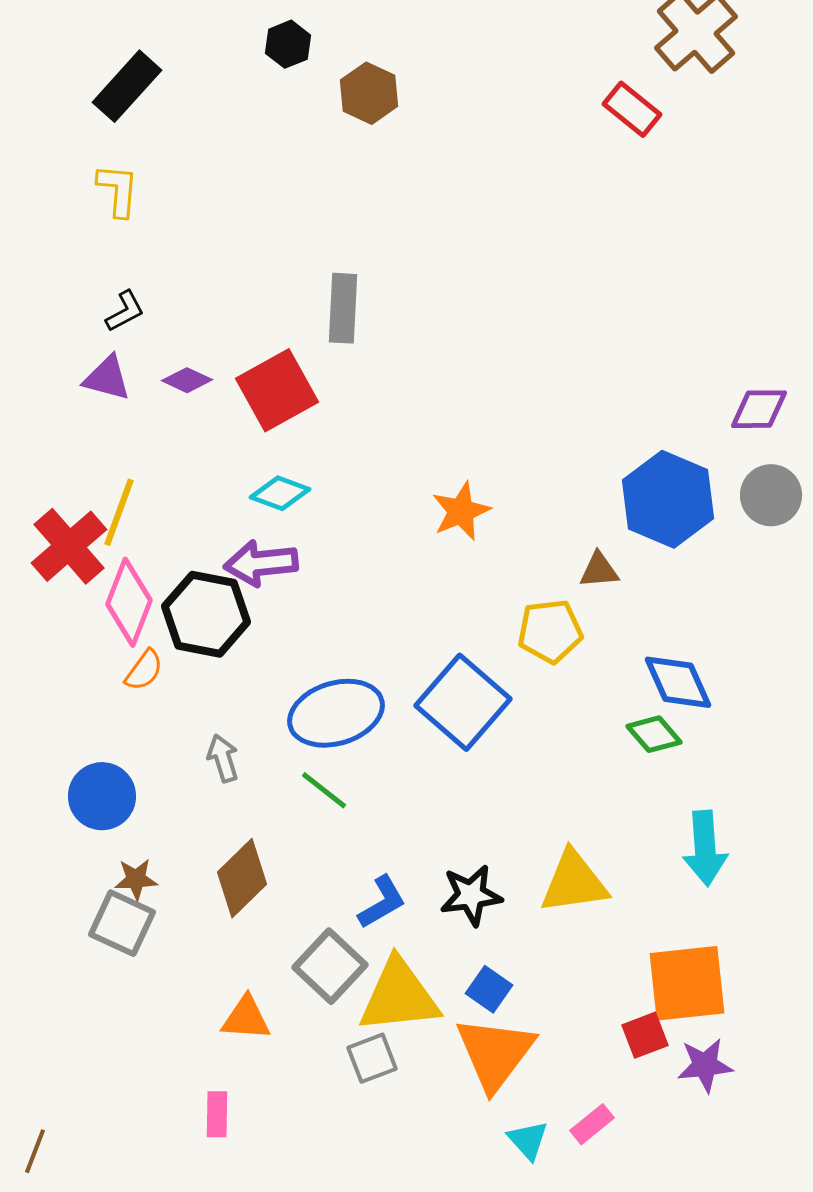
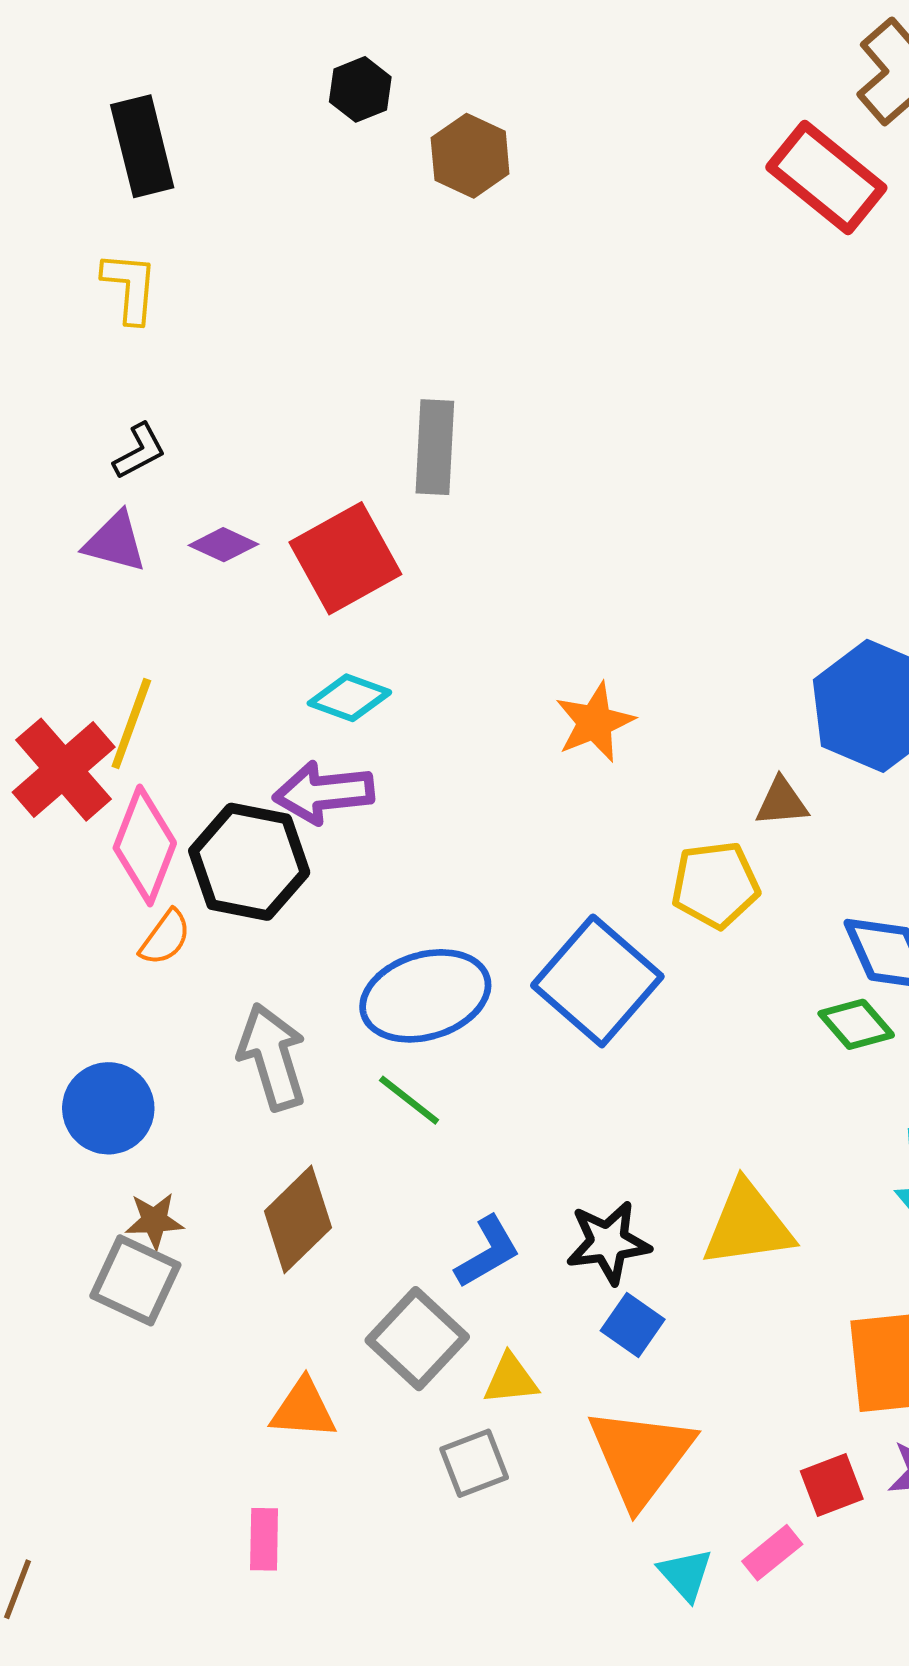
black rectangle: (127, 86) -> (142, 146), turned -56
red rectangle: (632, 109) -> (826, 177), size x1.5
gray arrow: (223, 758) -> (272, 1057), size x1.6
blue square: (489, 989) -> (633, 1325), moved
yellow triangle: (399, 996) -> (511, 1379), size x0.5
red square: (645, 1035) -> (832, 1485), moved

